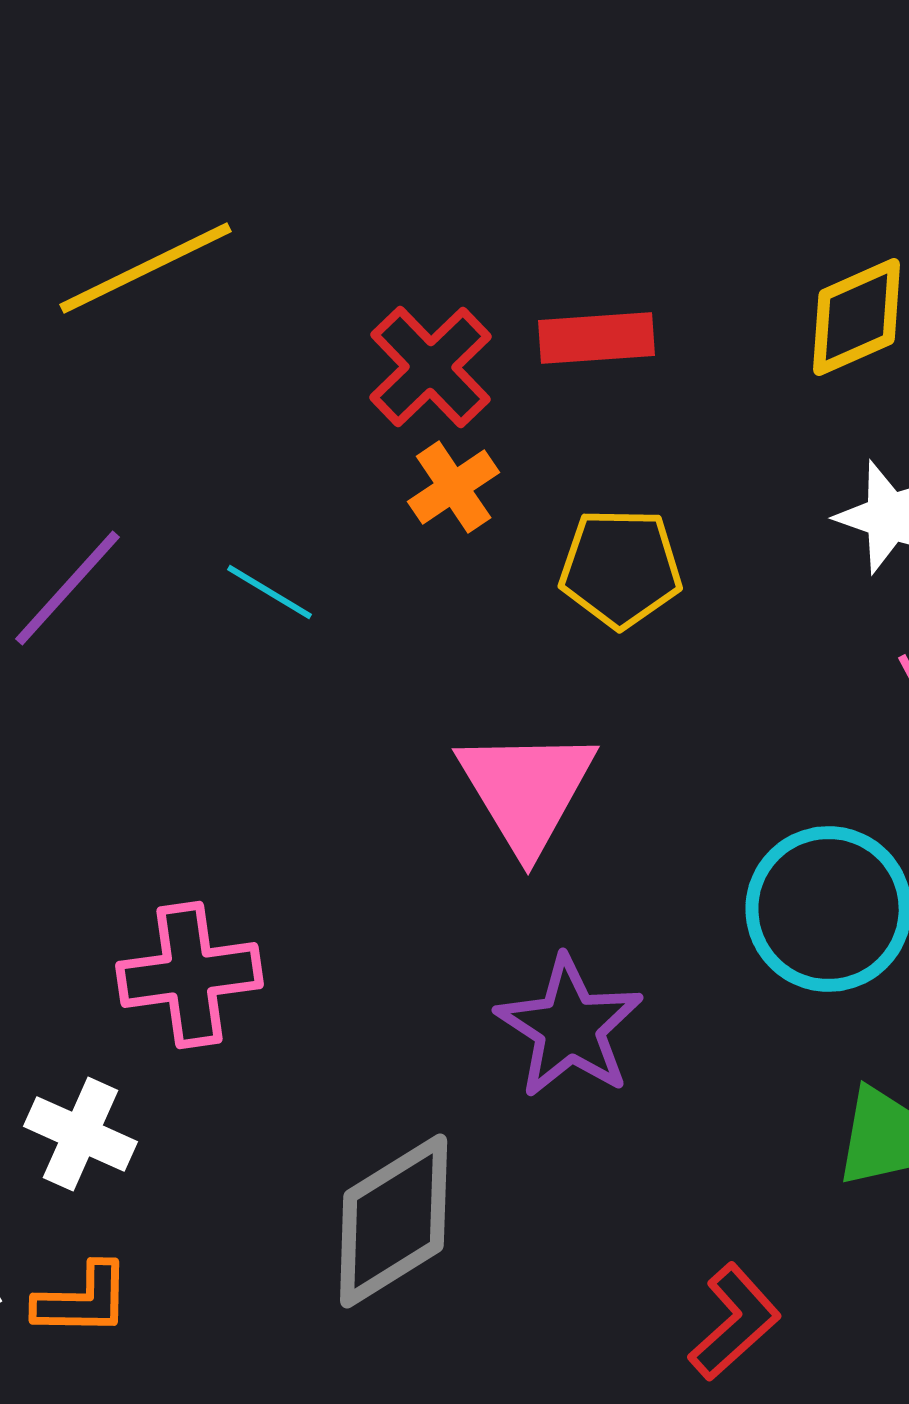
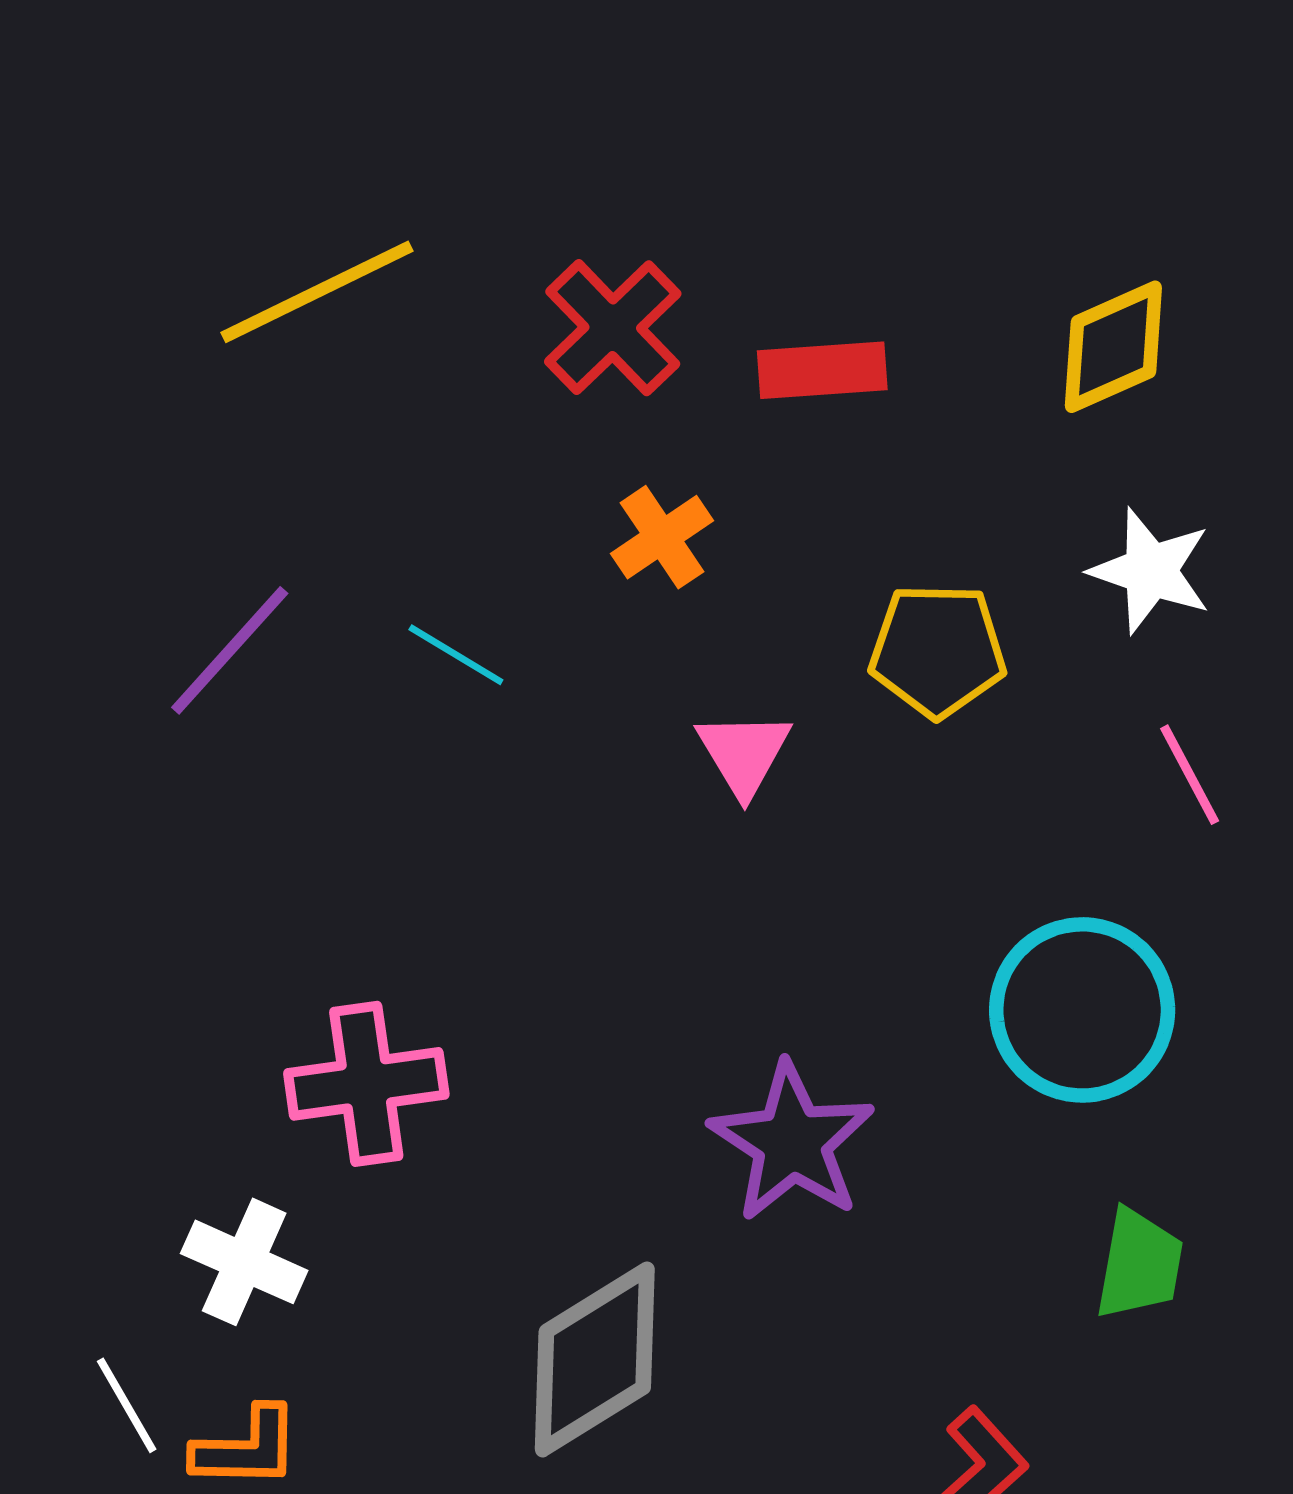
red cross: (431, 367) -> (613, 328), moved
yellow pentagon: (621, 568) -> (938, 650), moved
pink triangle: (527, 790) -> (744, 753), moved, size x0.6

